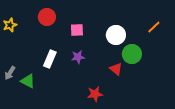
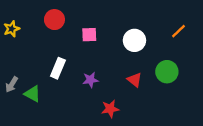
green circle: (132, 54) -> (167, 72), moved
purple star: (78, 57) -> (90, 80), moved

